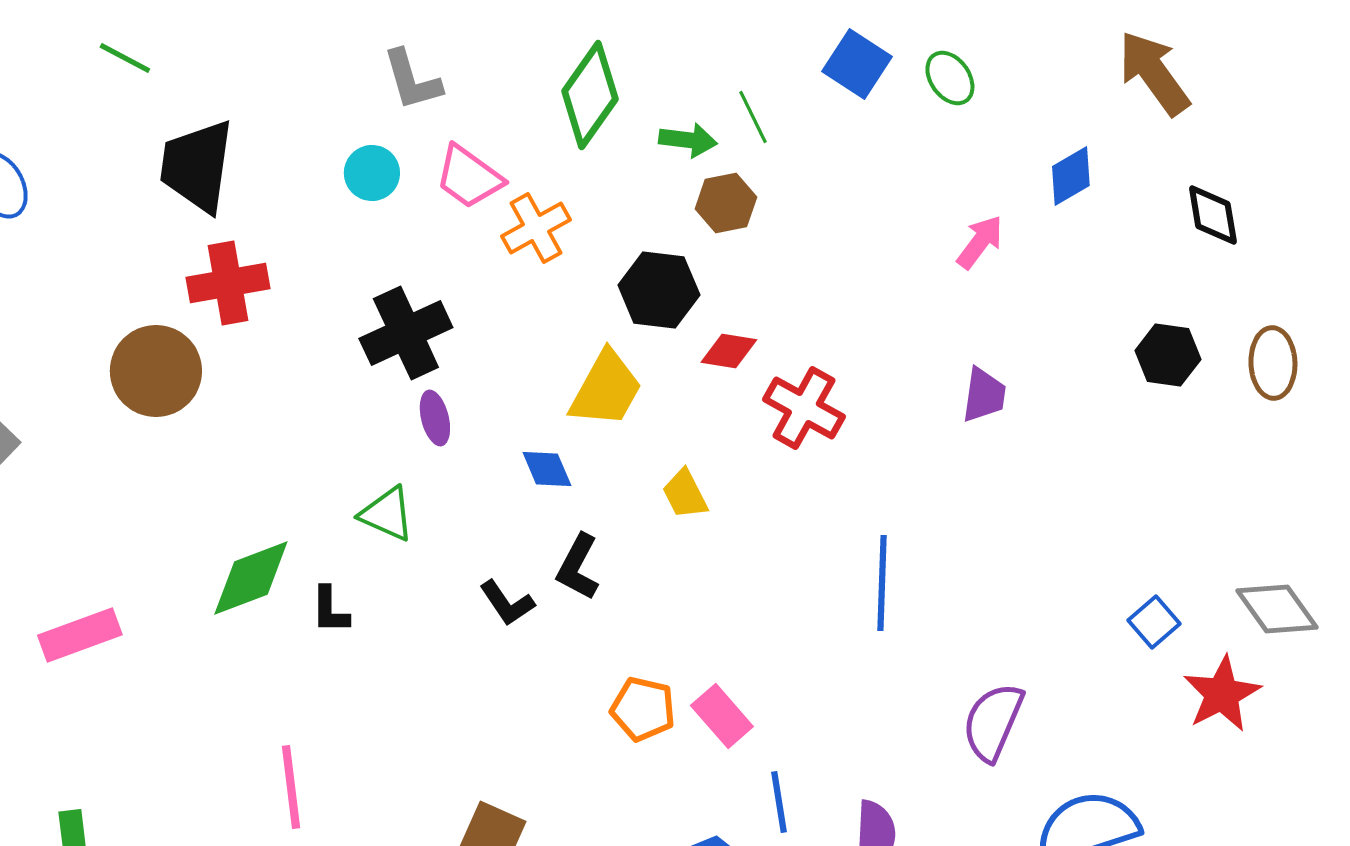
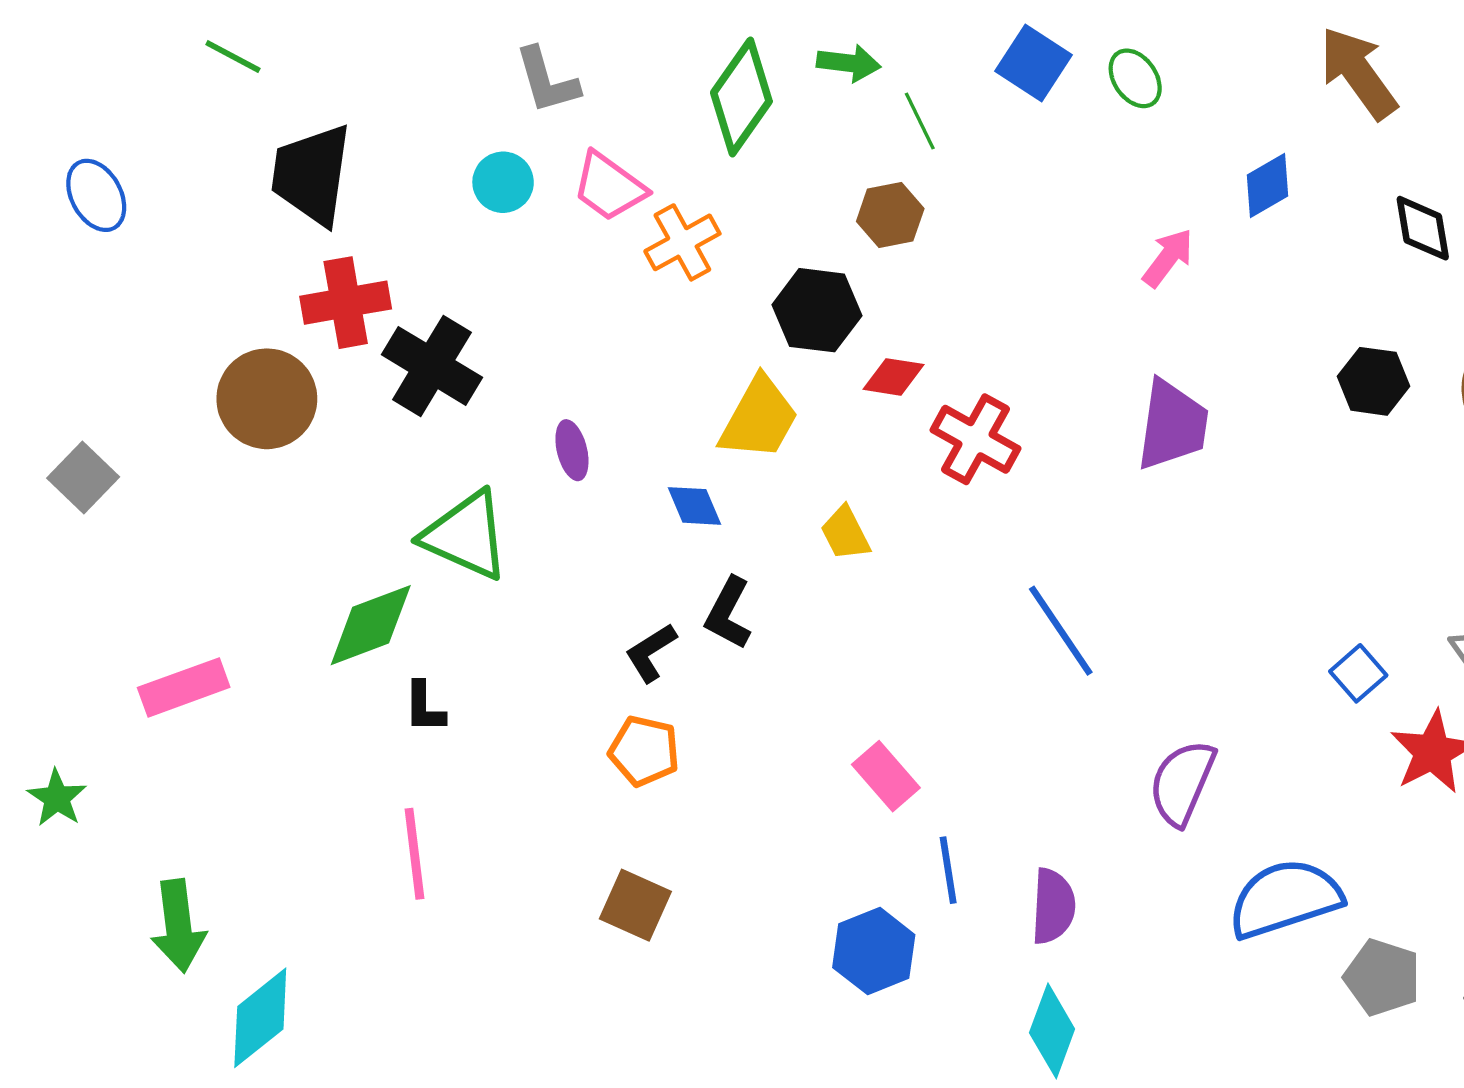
green arrow: (688, 140) -> (849, 63), moved
black cross: (406, 333) -> (432, 366), moved, turned -34
purple trapezoid: (984, 395) -> (1172, 425), size x1.5
green triangle: (387, 514) -> (466, 535), moved, size x1.5
blue line: (882, 583) -> (1061, 631), turned -36
black L-shape: (507, 603) -> (651, 652), turned 92
black L-shape: (330, 610) -> (424, 707), moved
orange pentagon: (643, 709) -> (644, 751), moved

